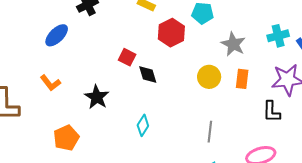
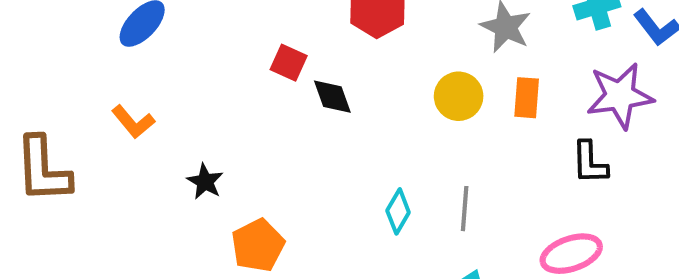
black star: (97, 97) -> (205, 182), moved, size x0.7
cyan diamond: (143, 125) -> (398, 211), moved
orange pentagon: (66, 138) -> (258, 245), moved

